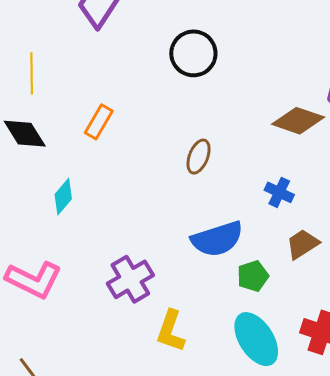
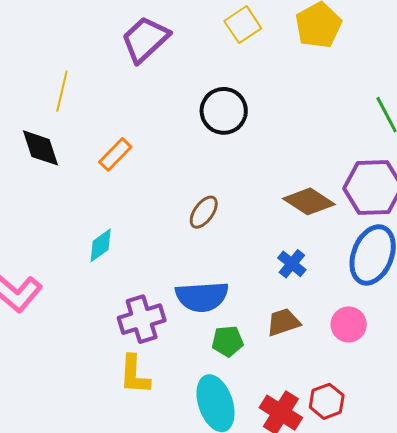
blue cross: (279, 192) -> (292, 264), moved
cyan diamond: (63, 197) -> (101, 245), moved
purple cross: (130, 279) -> (142, 319), moved
yellow L-shape: (171, 331) -> (134, 375), turned -30

